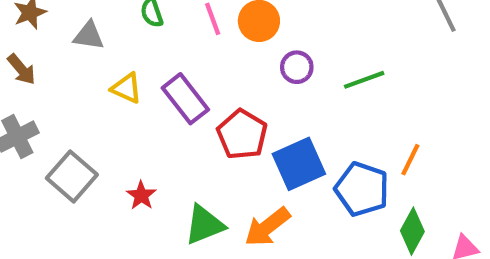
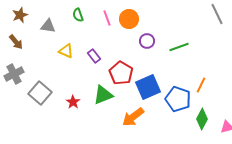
purple rectangle: (185, 99) -> (94, 56), size x0.6
green triangle: (204, 225) -> (103, 95), moved

